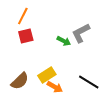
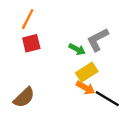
yellow rectangle: (47, 75) -> (87, 72), moved
orange arrow: (55, 87) -> (86, 88), moved

